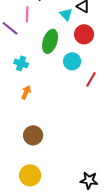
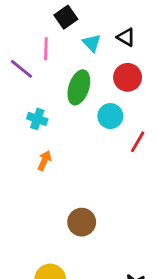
cyan triangle: (66, 14) -> (92, 43), moved
brown circle: (33, 135) -> (82, 222), moved

